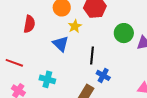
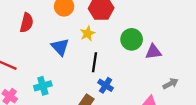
yellow star: (75, 26) -> (88, 33), moved
cyan cross: (47, 79) -> (43, 86), turned -35

